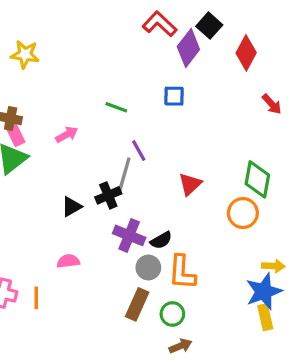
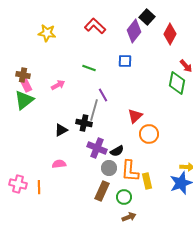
red L-shape: (160, 24) -> (95, 26), moved
yellow star: (25, 54) -> (47, 33), moved
green diamond: (257, 179) -> (177, 83), moved
black cross: (108, 195) -> (84, 123), turned 35
orange circle: (243, 213) -> (149, 134), moved
yellow rectangle: (265, 317) -> (147, 181), moved

